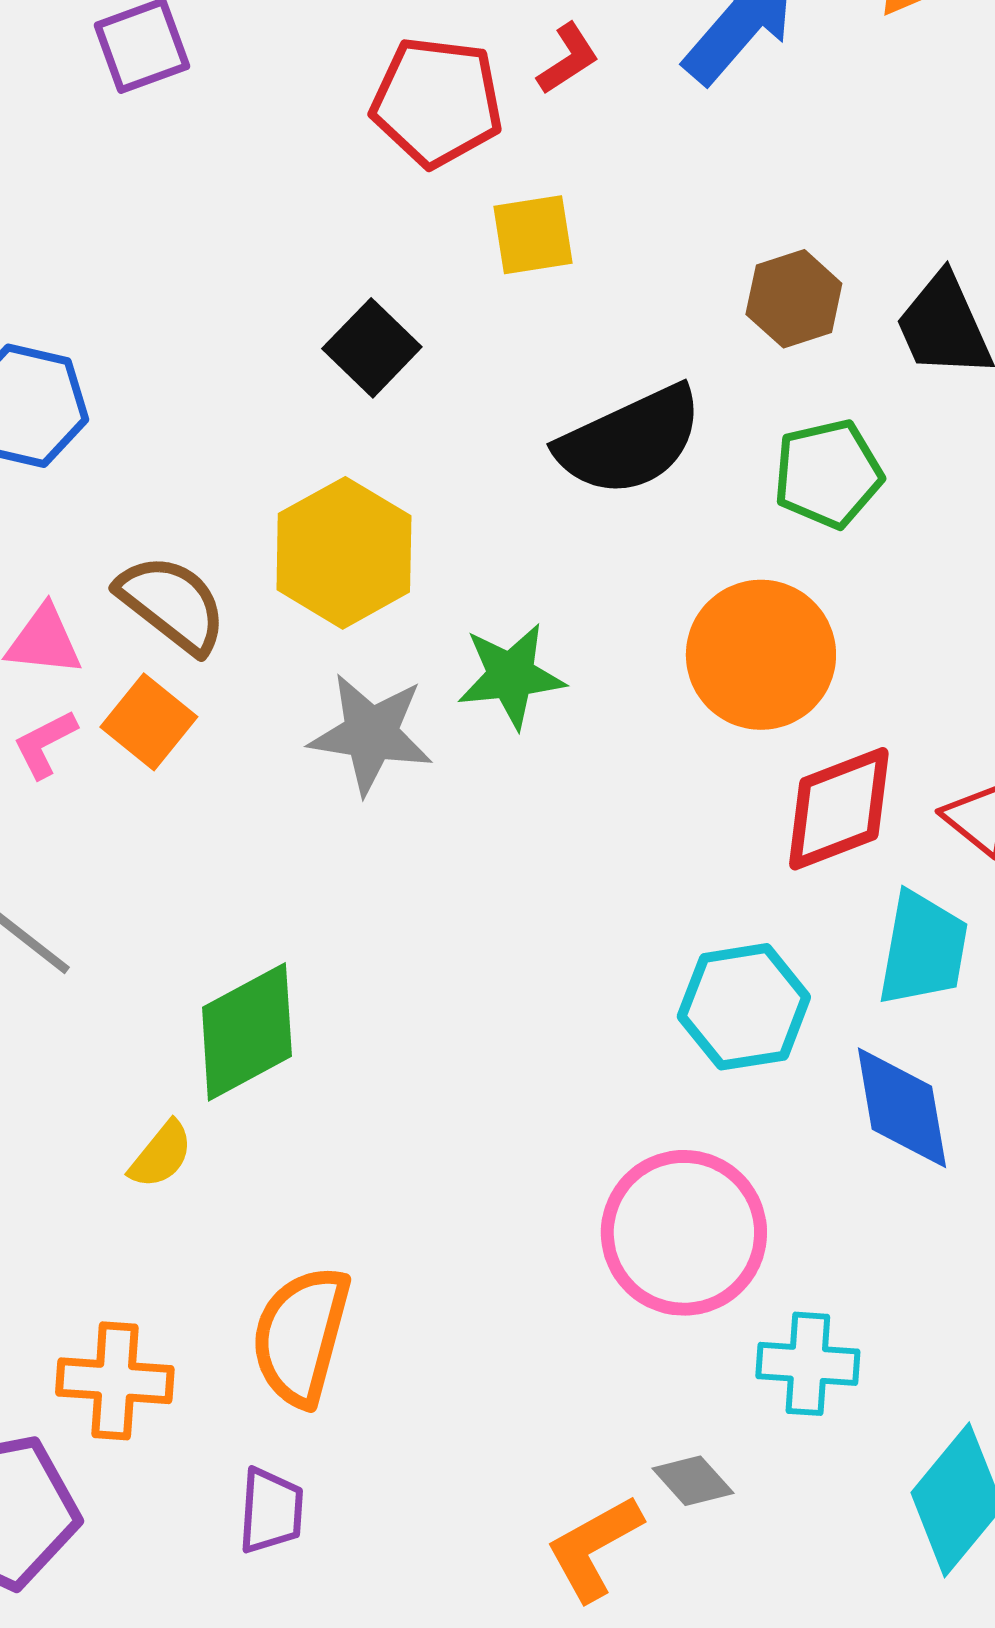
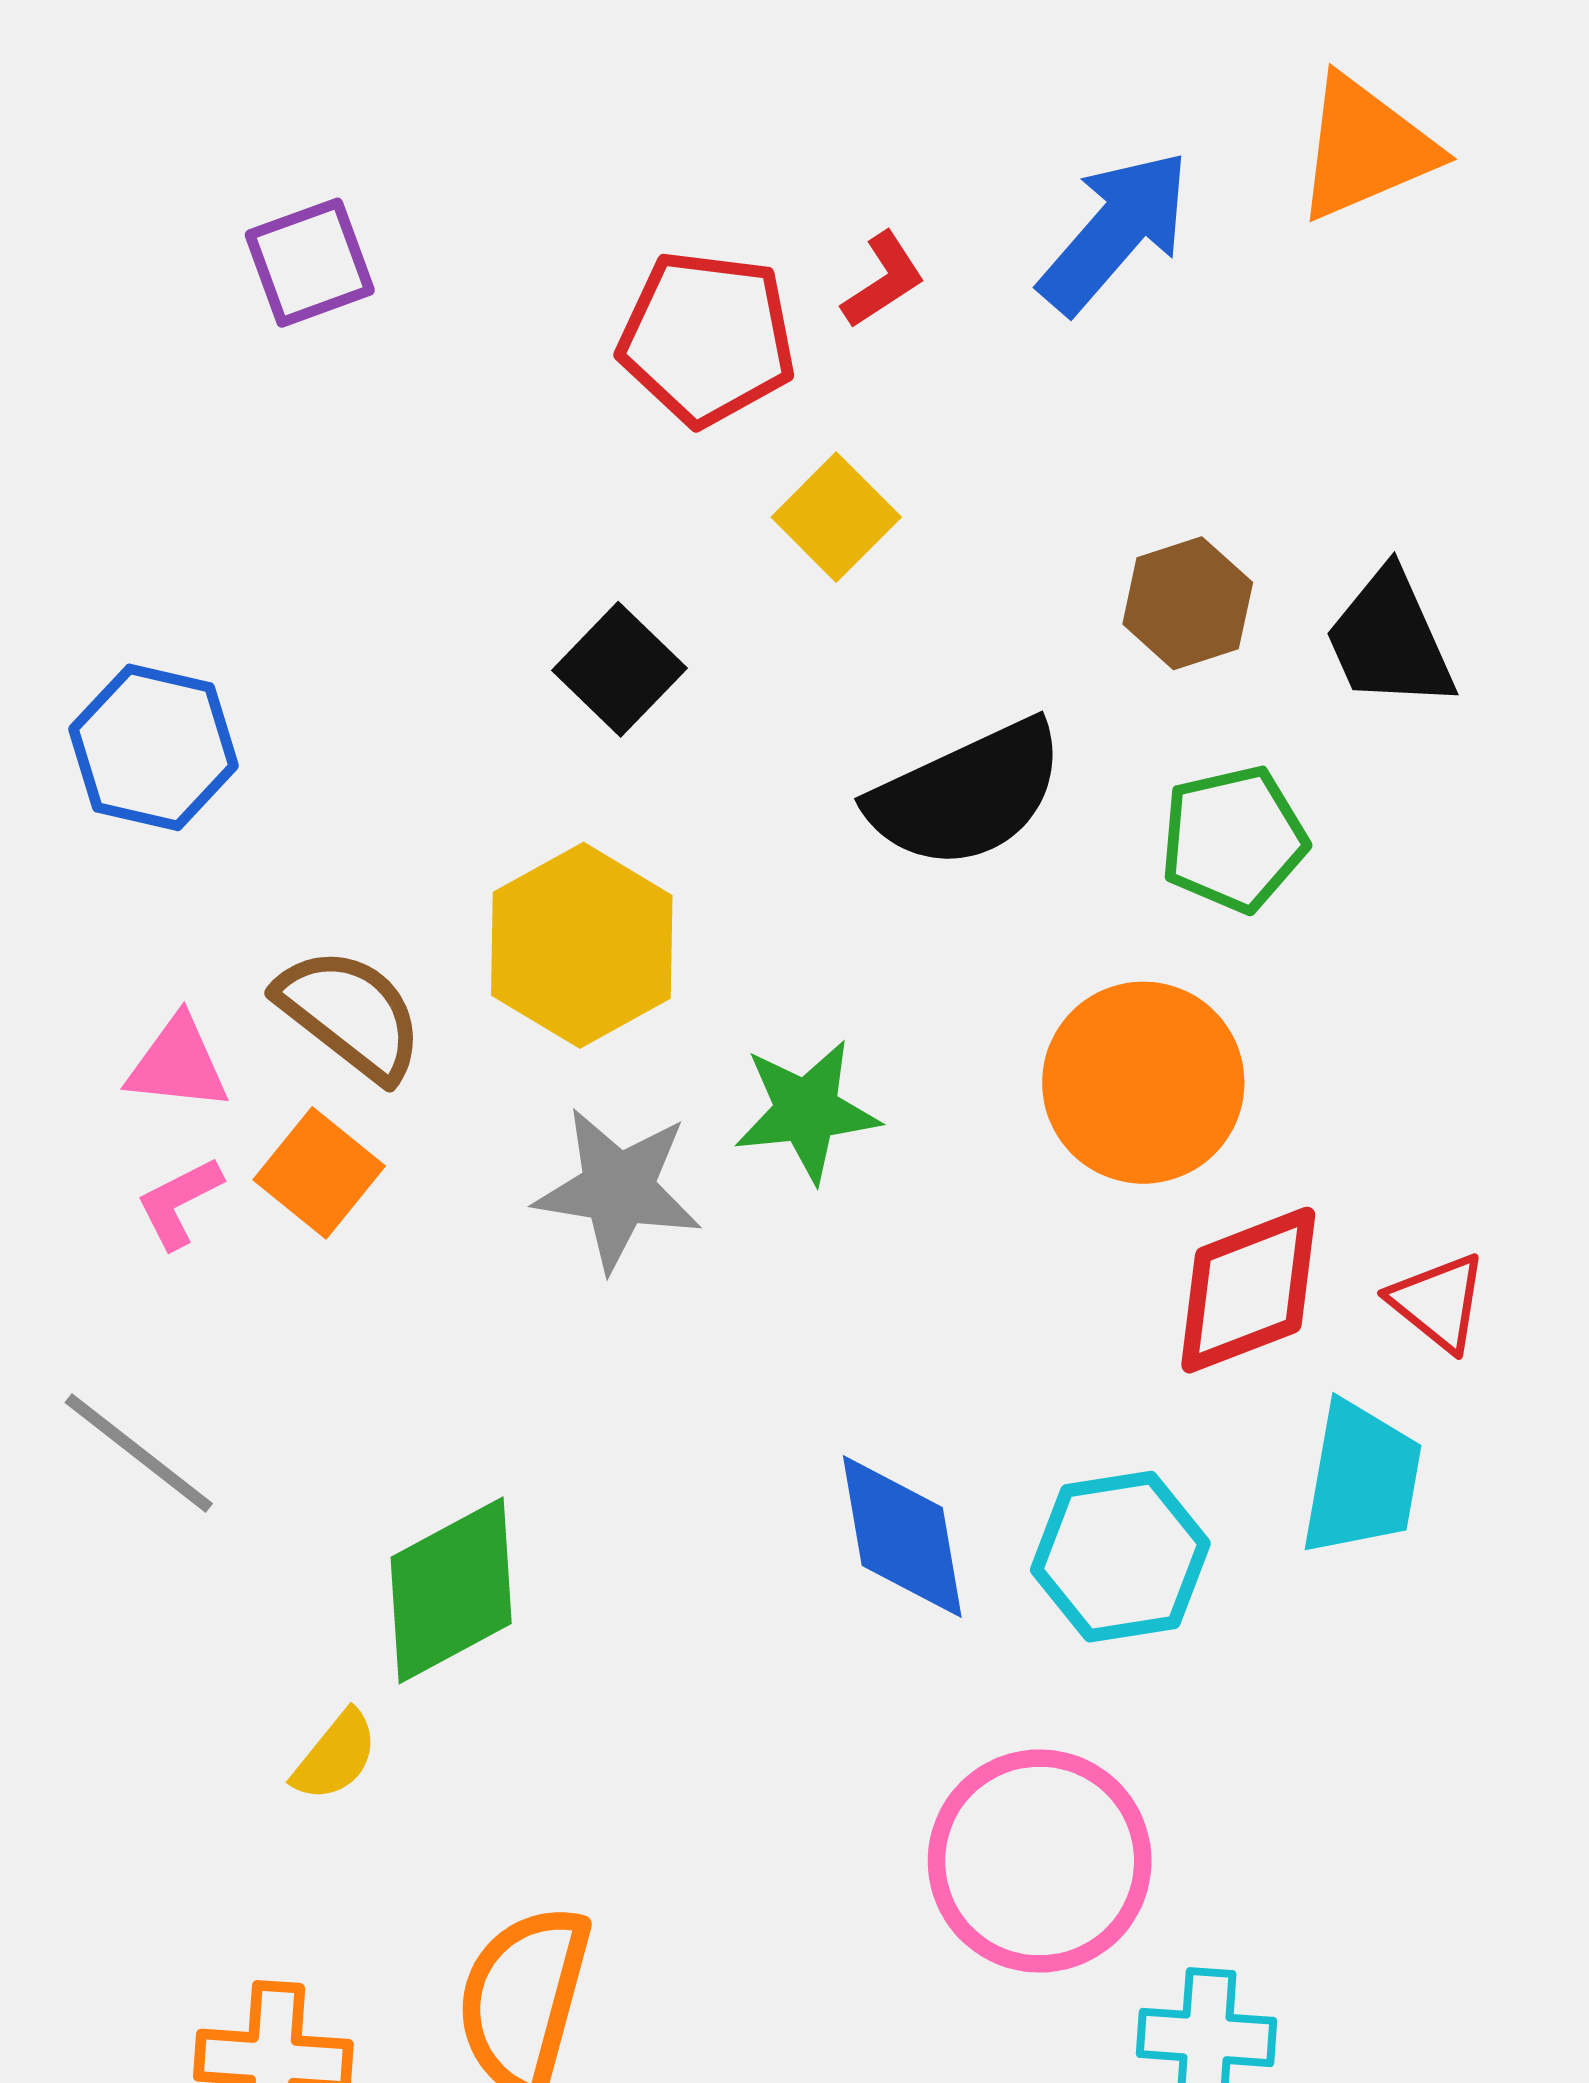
yellow square: (533, 235) -> (836, 517), turned -36
blue diamond: (902, 1108) -> (902, 1536), moved

